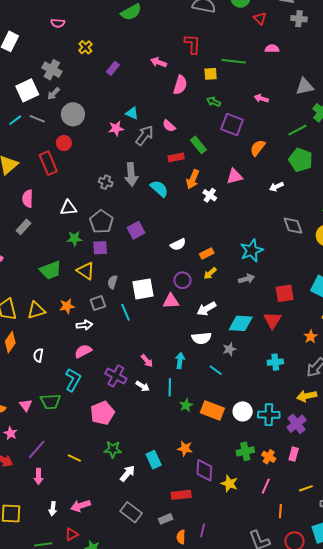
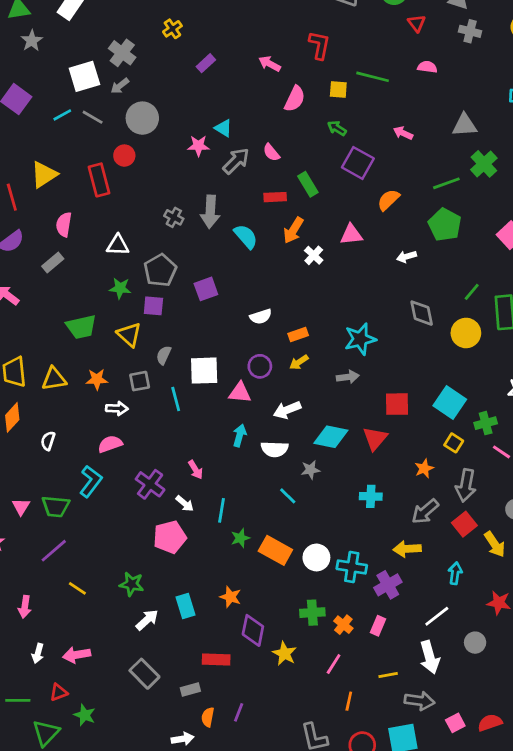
cyan arrow: (180, 361) -> (240, 435), moved
pink pentagon: (102, 413) -> (170, 537), moved
purple line: (37, 450) -> (54, 551), moved

